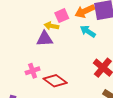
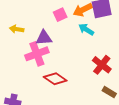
yellow arrow: (51, 26) -> (17, 29), moved
pink cross: (33, 71) -> (37, 54), moved, size x1.6

